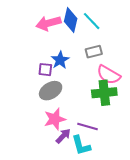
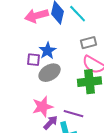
gray rectangle: (94, 52) -> (89, 43), moved
gray ellipse: (51, 91) -> (50, 73), moved

